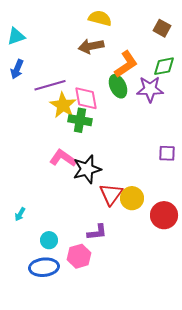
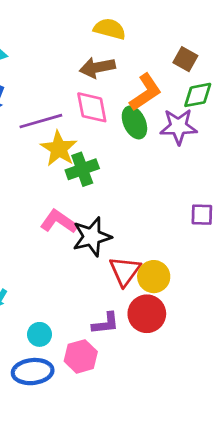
brown square: (162, 28) -> (185, 59), moved
pink diamond: (86, 98) -> (92, 107), moved
green cross: (80, 120) -> (82, 169), turned -30
red circle: (164, 215) -> (147, 314), moved

